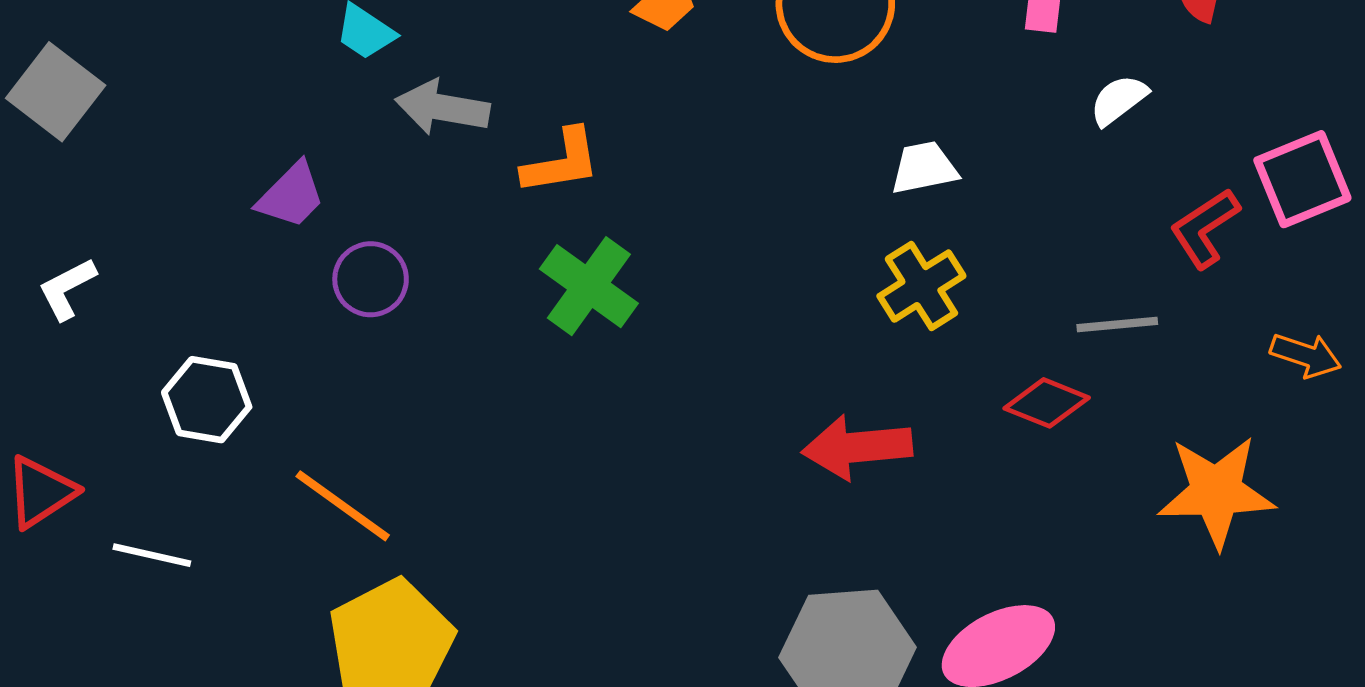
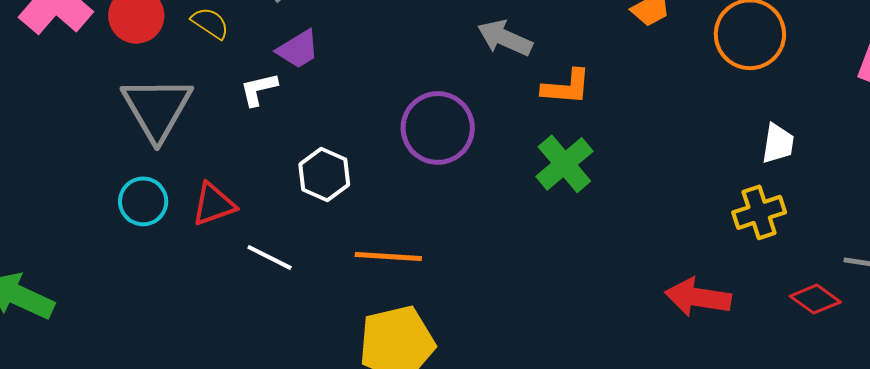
white trapezoid: (924, 168) -> (778, 144), turned 96
purple trapezoid: (291, 195) -> (298, 49), moved
purple circle: (371, 279) -> (438, 128), size x1.6
orange line: (343, 506) -> (388, 257), turned -46

